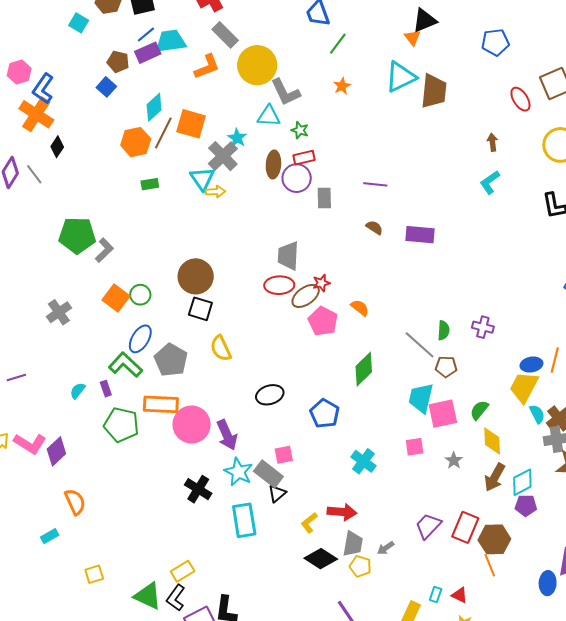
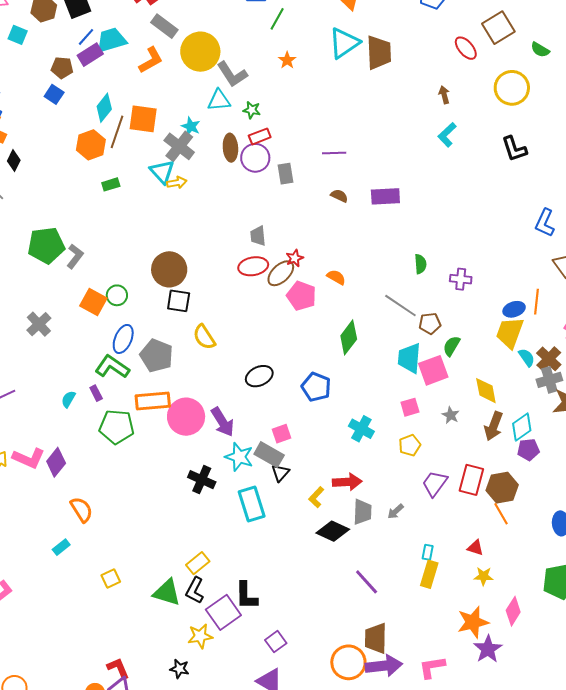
gray trapezoid: (288, 256) -> (258, 236), size x0.7
green semicircle: (444, 330) -> (420, 264), moved
green semicircle: (479, 410) -> (452, 346), moved
yellow pentagon: (360, 566) -> (410, 445), moved, turned -30
cyan rectangle: (436, 595) -> (428, 552), moved

